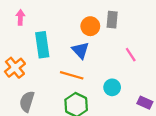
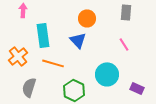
gray rectangle: (112, 20) -> (126, 12), moved
orange line: (72, 75) -> (53, 63), moved
cyan circle: (112, 87) -> (107, 74), size x1.5

